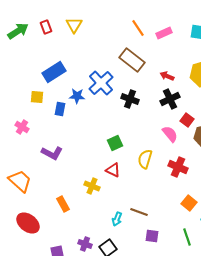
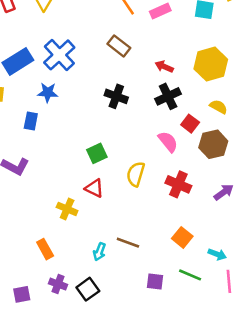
brown rectangle: (132, 60) -> (119, 46), size x0.7
blue cross: (101, 83) -> (59, 55), moved
blue rectangle: (60, 109) -> (31, 121), moved
orange square: (189, 203) -> (182, 237), moved
orange rectangle: (63, 204) -> (45, 249), moved
purple square: (152, 236) -> (155, 281), moved
green line: (187, 237) -> (190, 275), turned -48

